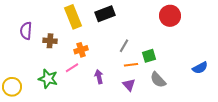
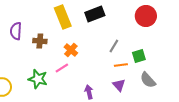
red circle: (170, 16) -> (146, 16), moved
orange cross: (81, 50) -> (71, 50), turned -32
purple arrow: (99, 77) -> (89, 92), moved

